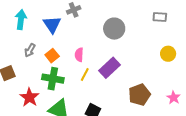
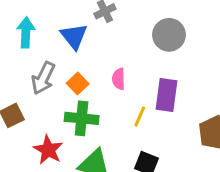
gray arrow: (30, 50) -> (43, 78), size x1.5
purple rectangle: (110, 68) -> (167, 95), turned -35
yellow line: (85, 75) -> (140, 116), moved

